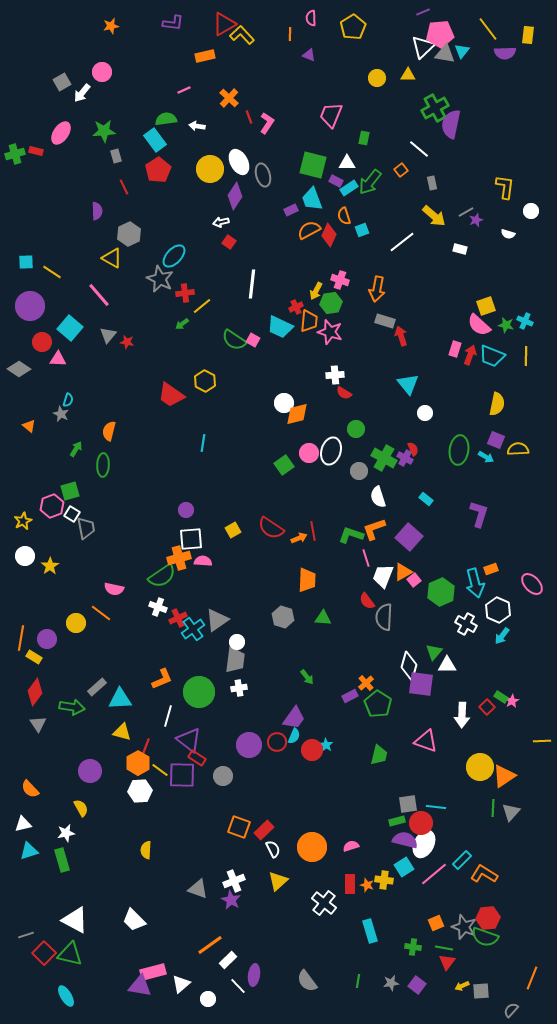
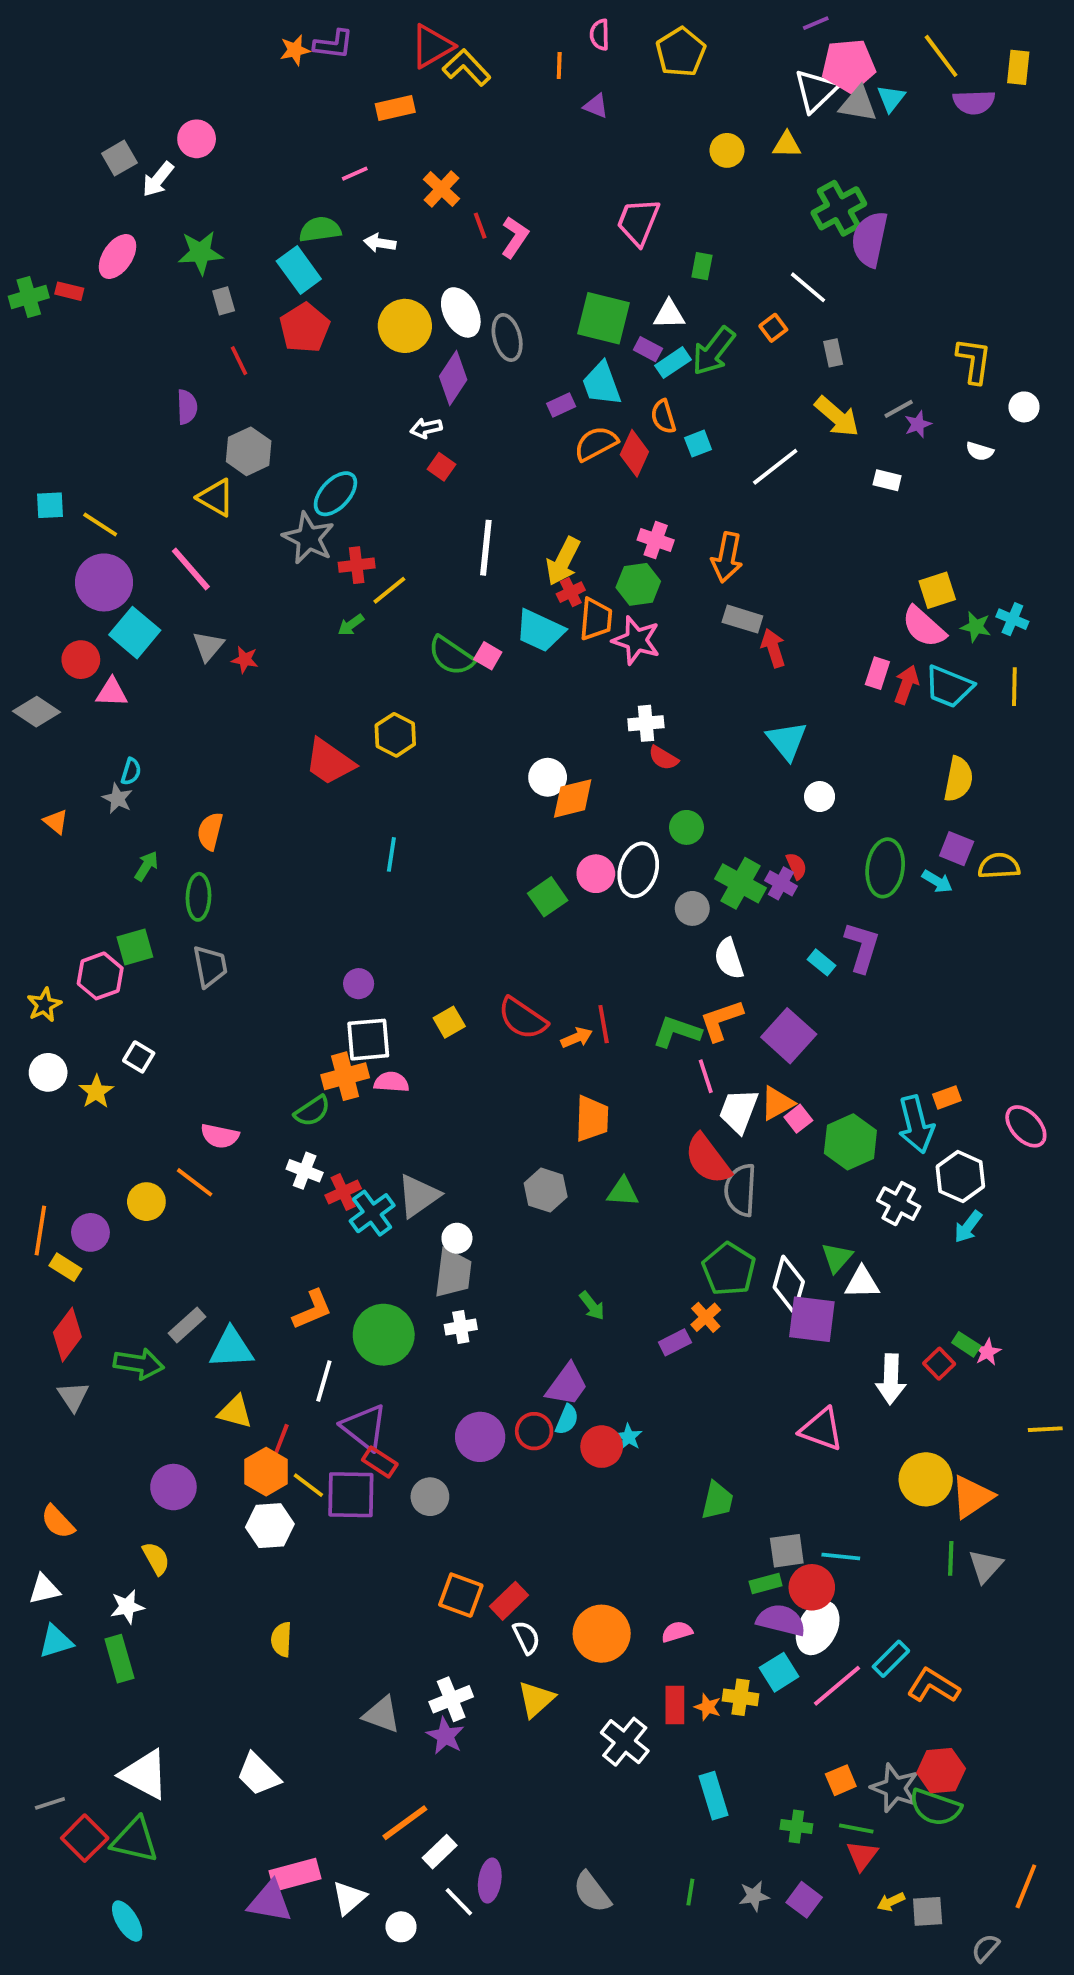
orange star: (111, 26) -> (295, 50), moved
yellow arrow: (316, 291) -> (563, 561), moved, size x1.4
purple circle: (30, 306) -> (104, 582), moved
white square: (72, 514) -> (139, 1057), moved
purple L-shape: (479, 514) -> (862, 947), moved
gray trapezoid: (86, 528) -> (210, 966), moved
green semicircle: (162, 576) -> (312, 1111), size x0.7
red semicircle: (367, 601) -> (708, 1159), size x1.6
green pentagon: (378, 704) -> (729, 1269), moved
green trapezoid: (379, 755) -> (717, 1501), moved

